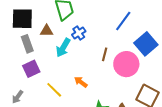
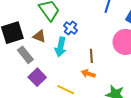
brown triangle: (47, 31) -> (39, 36), turned 40
brown line: (105, 54) -> (91, 56), moved

